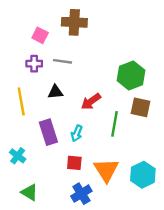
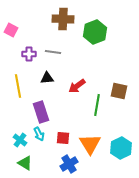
pink square: (40, 35) -> (11, 30), moved
green hexagon: (131, 75) -> (95, 32), moved
cyan arrow: (77, 133) -> (39, 134), moved, turned -48
cyan cross: (18, 156) -> (20, 140), moved

